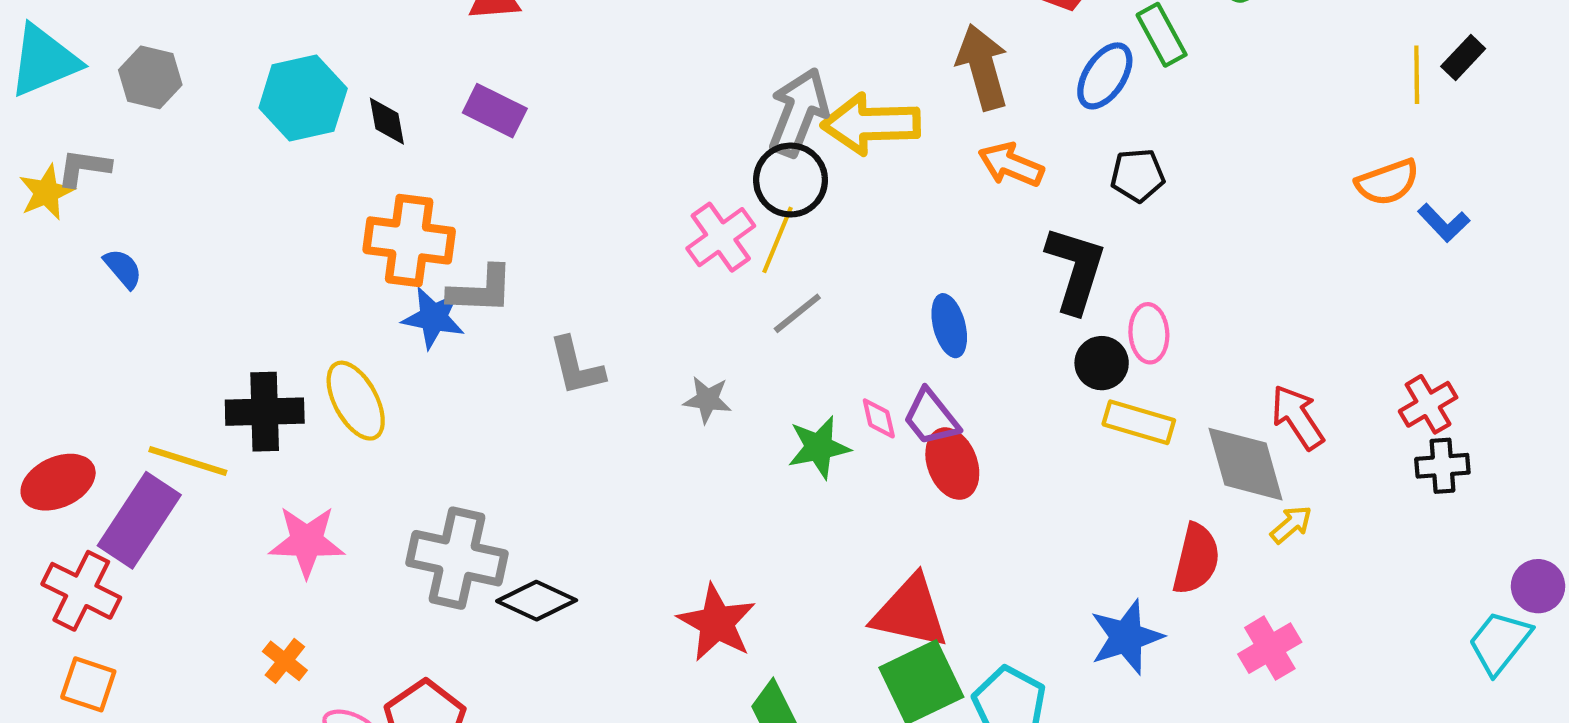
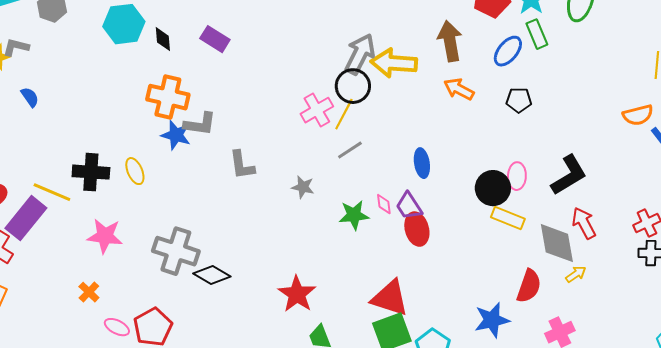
black L-shape: (1076, 269) -> (569, 175), moved, turned 36
black circle: (1102, 363) -> (493, 188), size x1.4
yellow ellipse: (356, 401) -> (135, 171), size x0.7

